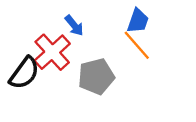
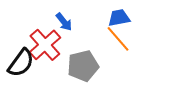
blue trapezoid: (138, 21) -> (119, 18), turned -120

